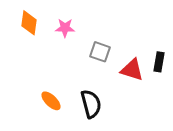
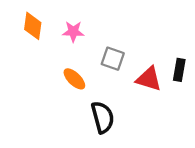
orange ellipse: (51, 101) -> (74, 79), moved

